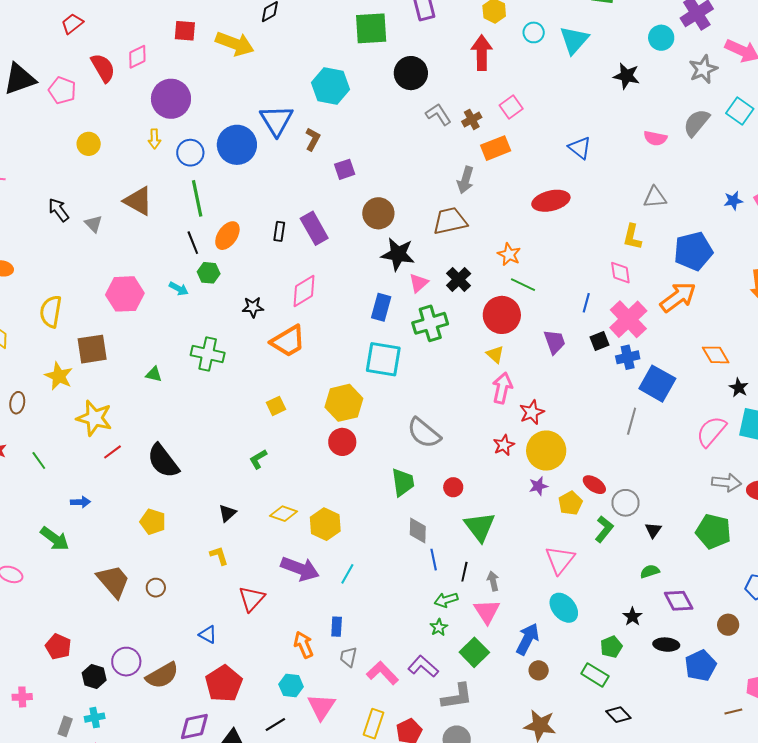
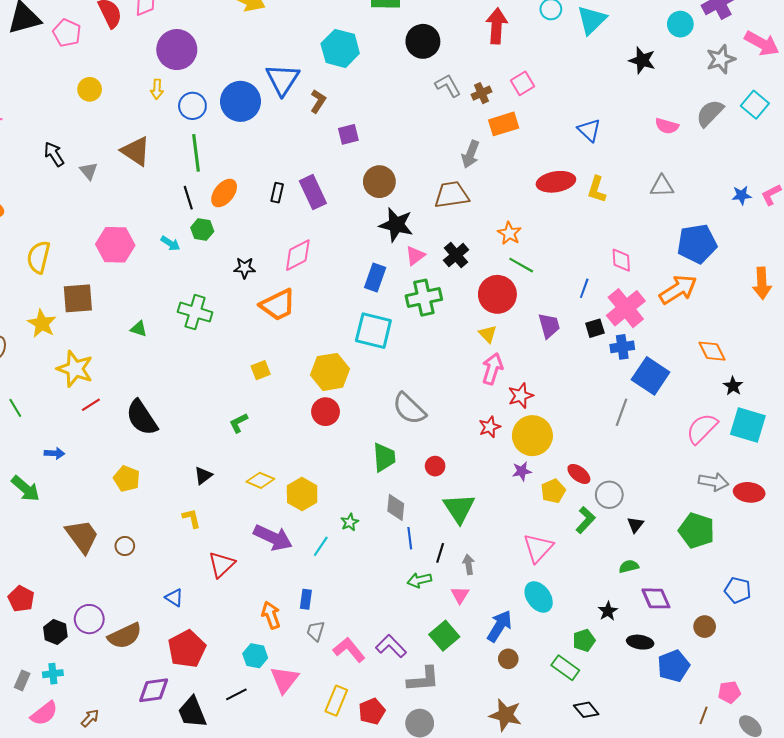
yellow L-shape: (632, 237) -> (597, 189), moved
pink triangle: (487, 611) -> (460, 595), size x0.7
green star: (439, 627) -> (350, 522), moved
brown line: (733, 712) -> (704, 715), turned -60

